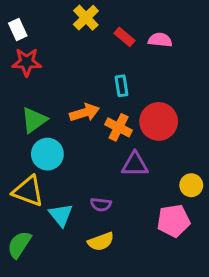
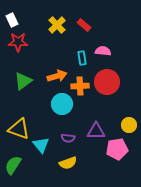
yellow cross: (86, 18) -> (57, 25), moved
pink semicircle: (160, 40) -> (103, 51), moved
orange cross: (119, 127) -> (80, 86), turned -30
cyan circle: (47, 154) -> (62, 104), moved
purple triangle: (135, 164) -> (96, 131), moved

